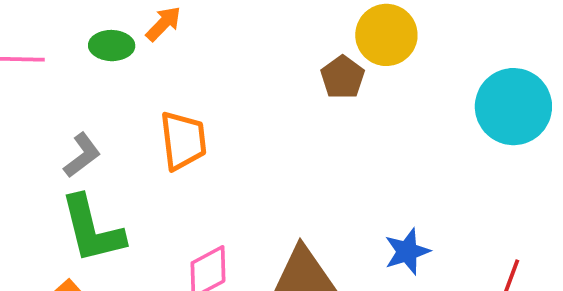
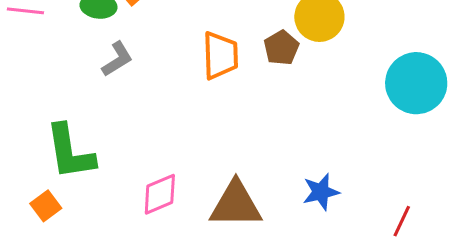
orange trapezoid: (183, 141) -> (220, 55), moved
gray L-shape: (82, 155) -> (117, 59), moved

